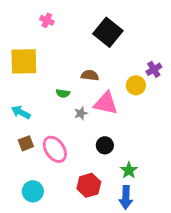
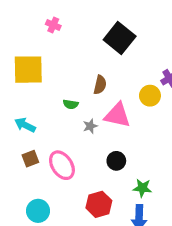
brown semicircle: (90, 75) -> (100, 85), turned 96
green star: (129, 170) -> (142, 188), turned -30

